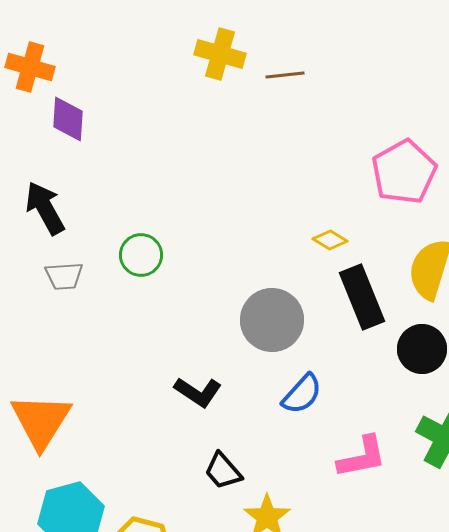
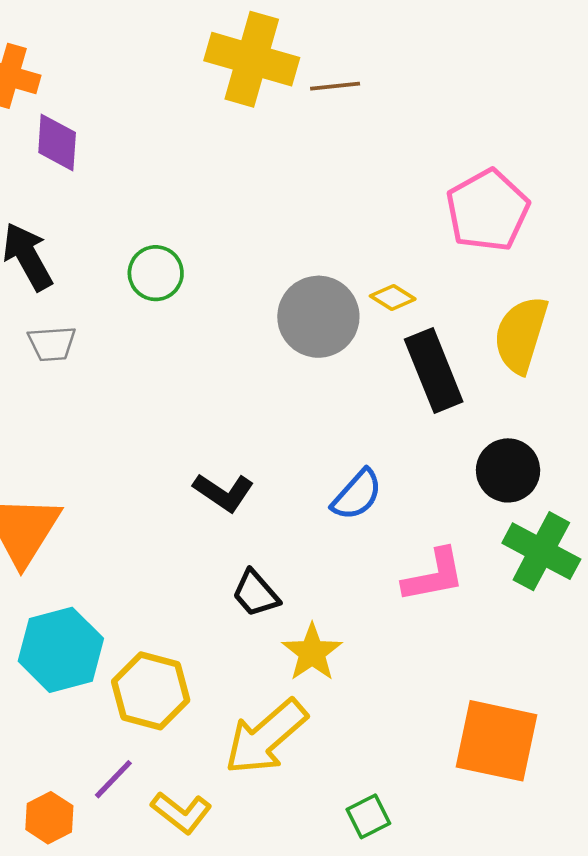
yellow cross: (220, 54) -> (252, 59), size x1.4
green circle: (141, 255) -> (156, 273), moved
gray circle: (272, 320) -> (318, 317), moved
black circle: (422, 349) -> (508, 470), moved

